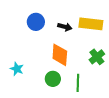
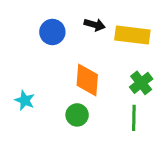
black arrow: (65, 27) -> (95, 25), moved
green line: (78, 83) -> (134, 118), moved

